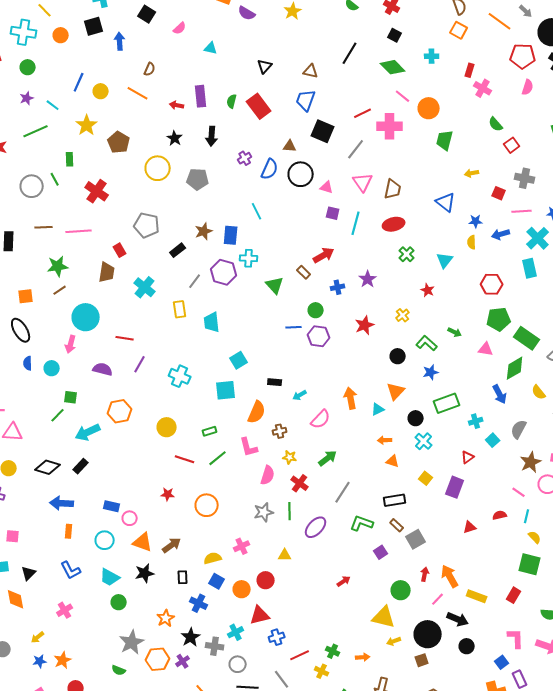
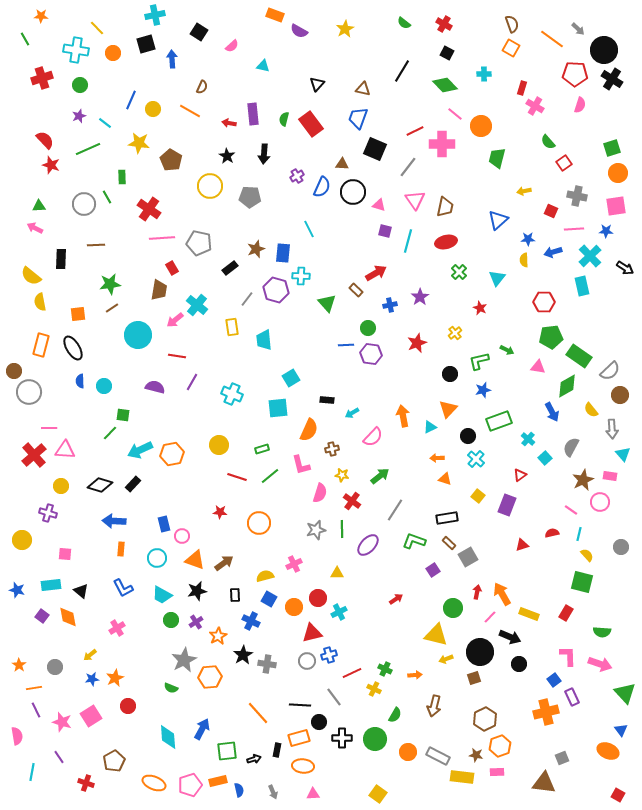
yellow star: (87, 125) -> (139, 143), turned -30
blue triangle: (446, 202) -> (498, 220), turned 40
pink line: (79, 231) -> (162, 238), moved
green L-shape: (427, 343) -> (479, 361), turned -55
pink arrow: (71, 344) -> (175, 320), moved, turned 36
orange hexagon: (120, 411) -> (172, 454), moved
cyan cross: (476, 421) -> (528, 439), turned -32
blue rectangle: (112, 506) -> (164, 524), turned 63
black triangle: (29, 573) -> (81, 591), turned -35
cyan cross: (236, 632) -> (339, 612), moved
purple cross: (183, 661) -> (196, 622), moved
gray circle: (238, 664) -> (307, 661), moved

